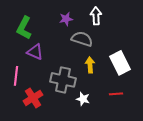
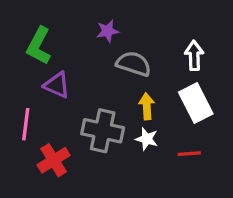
white arrow: (96, 16) -> (194, 56), moved
white star: (83, 99) -> (147, 139), moved

